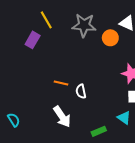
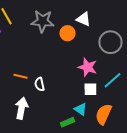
white arrow: (62, 117) -> (21, 108), turned -135
green rectangle: (99, 131) -> (67, 122), moved

